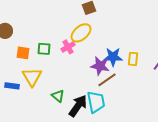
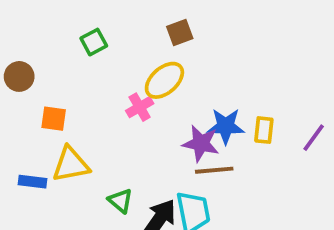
green square: (44, 49) -> (94, 42), moved, turned -32
yellow triangle: (32, 77) -> (71, 164), turned 50
brown line: (107, 80) -> (214, 170), turned 30

